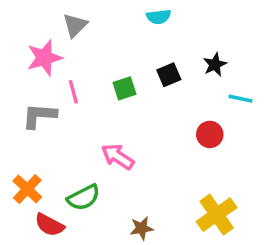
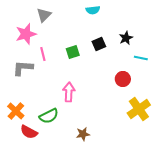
pink arrow: (118, 157) -> (69, 92), turned 60
yellow cross: (217, 215) -> (139, 109), moved

